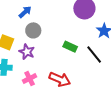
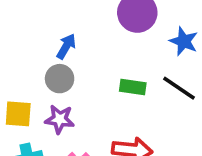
blue arrow: (25, 12) -> (66, 46), moved

